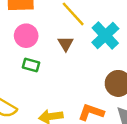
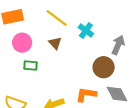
cyan cross: (105, 35) -> (86, 31), size x0.7

